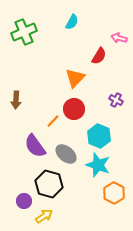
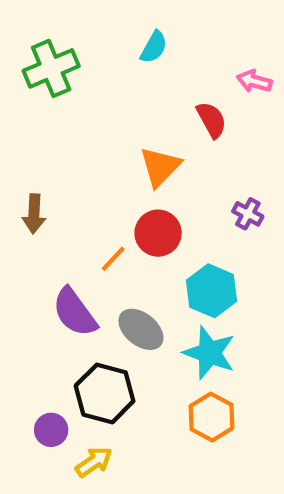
red semicircle: (99, 56) -> (212, 120), turned -60
orange hexagon: (114, 193) -> (212, 417), moved

